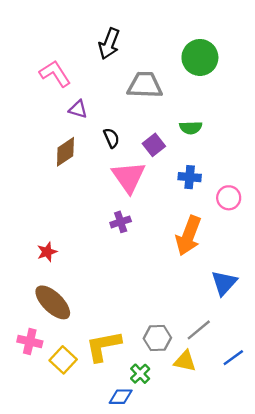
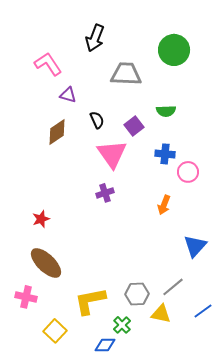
pink circle: (229, 198) -> (188, 172), moved
orange arrow: (188, 236) -> (164, 205), size x0.6
yellow square: (63, 360) -> (55, 331), moved

